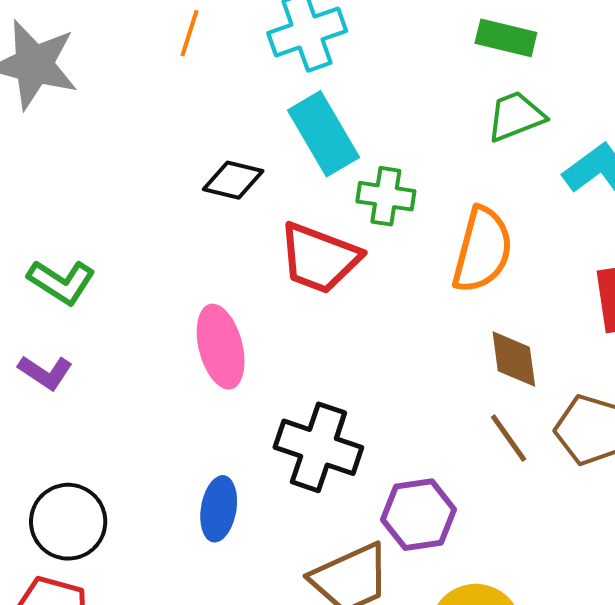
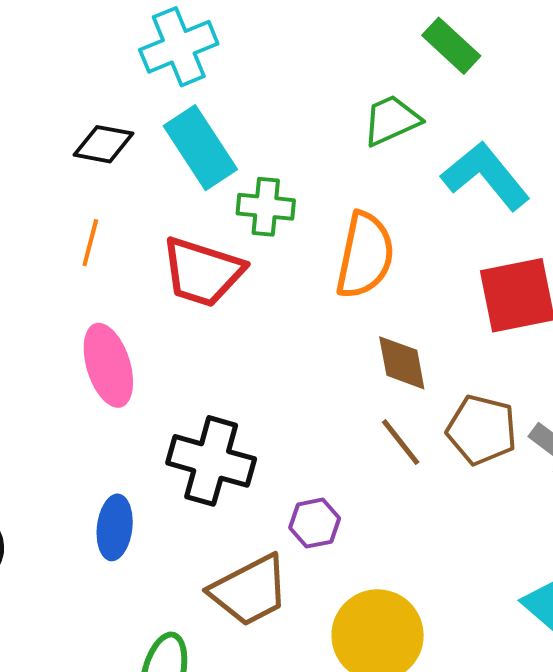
orange line: (189, 33) -> (90, 243), moved
green rectangle: (506, 38) -> (451, 46), moved, turned 32
black diamond: (233, 180) -> (104, 144), moved
purple hexagon: (419, 515) -> (315, 523), size x0.7

